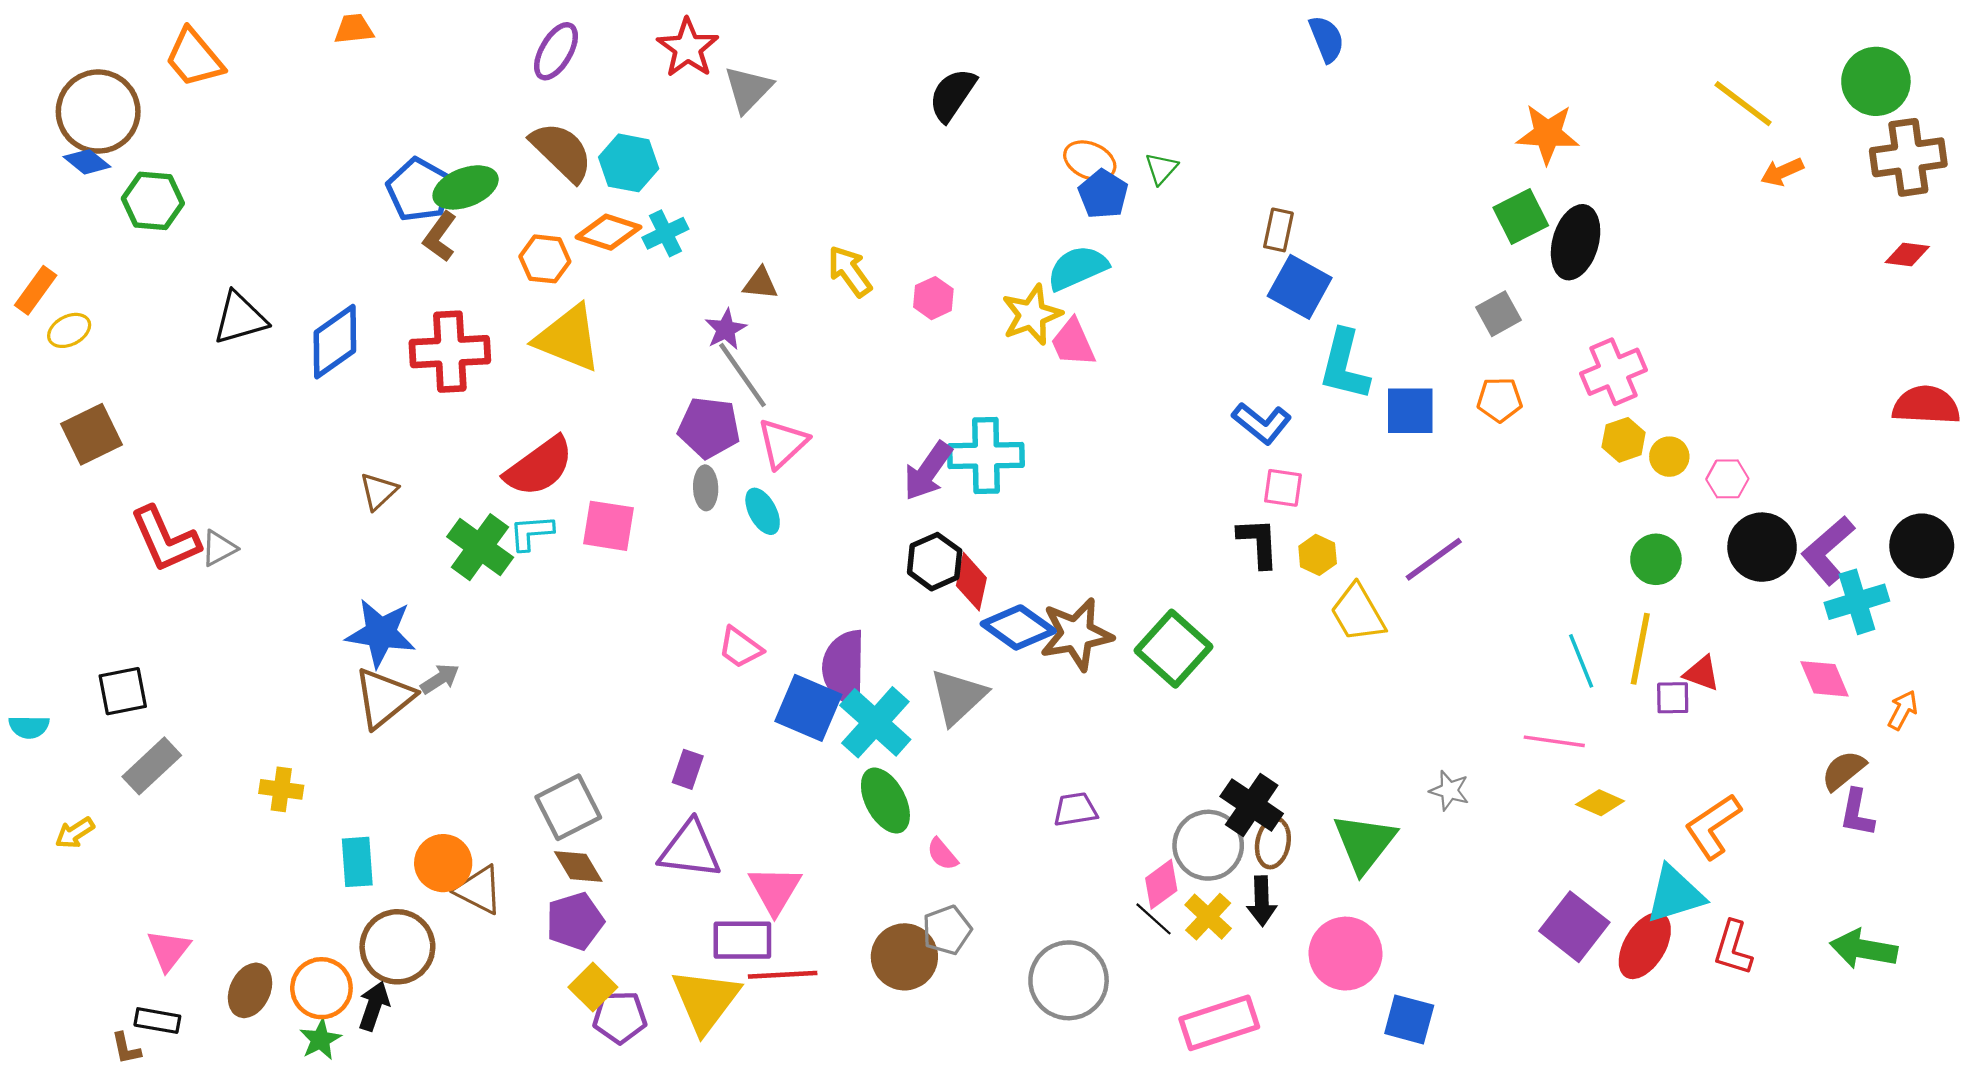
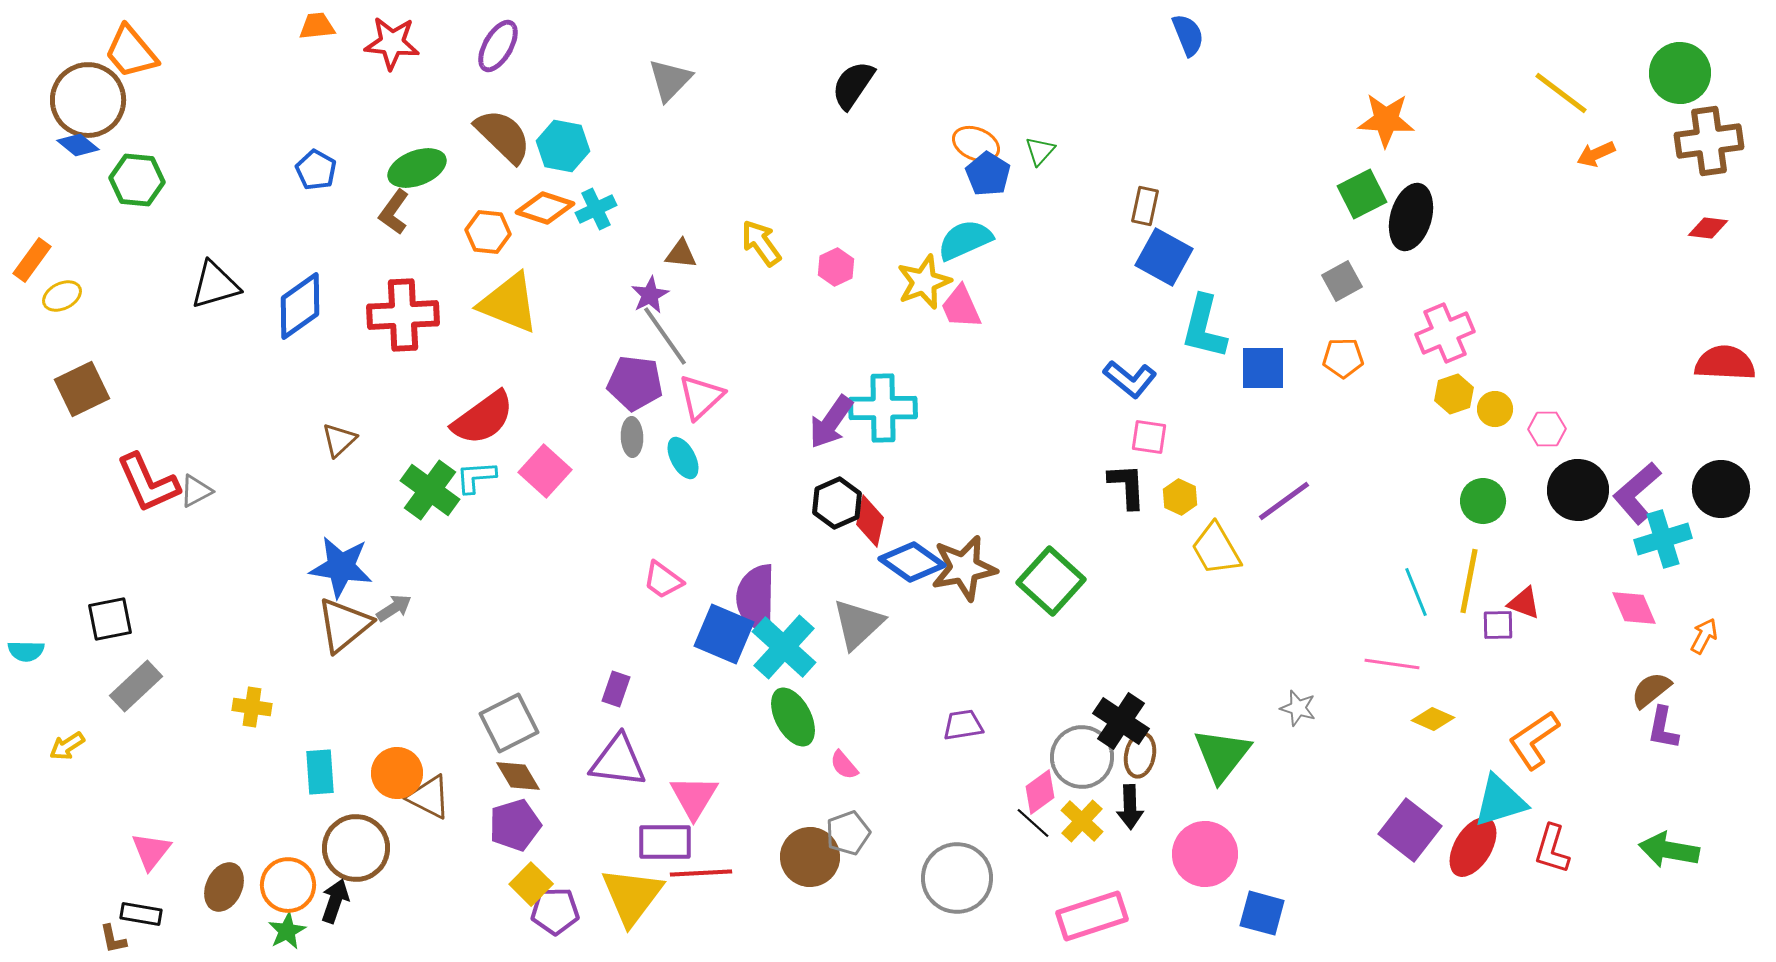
red star: (688, 48) -> (392, 43), moved, turned -30
orange trapezoid: (194, 58) -> (131, 52), moved
blue pentagon: (419, 190) -> (316, 170), moved, size x0.7
pink square: (608, 526) -> (545, 471), turned 33

